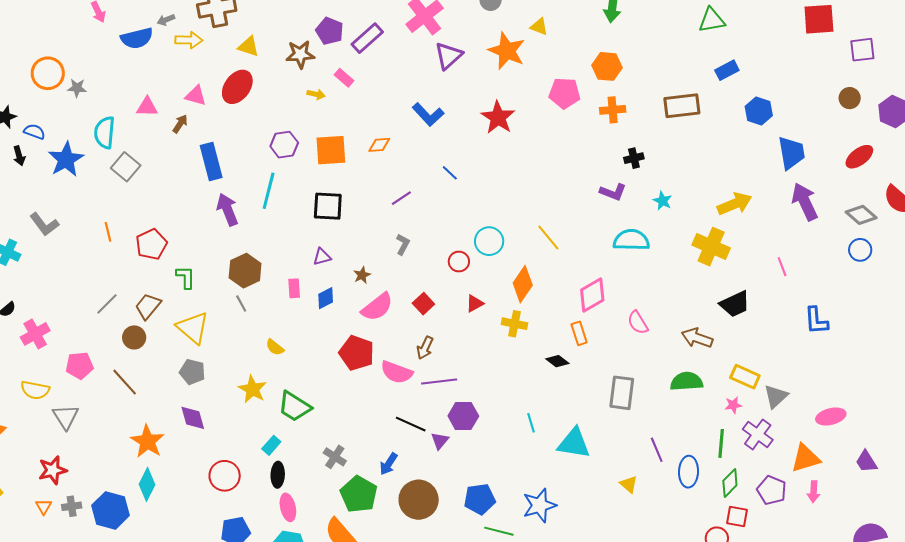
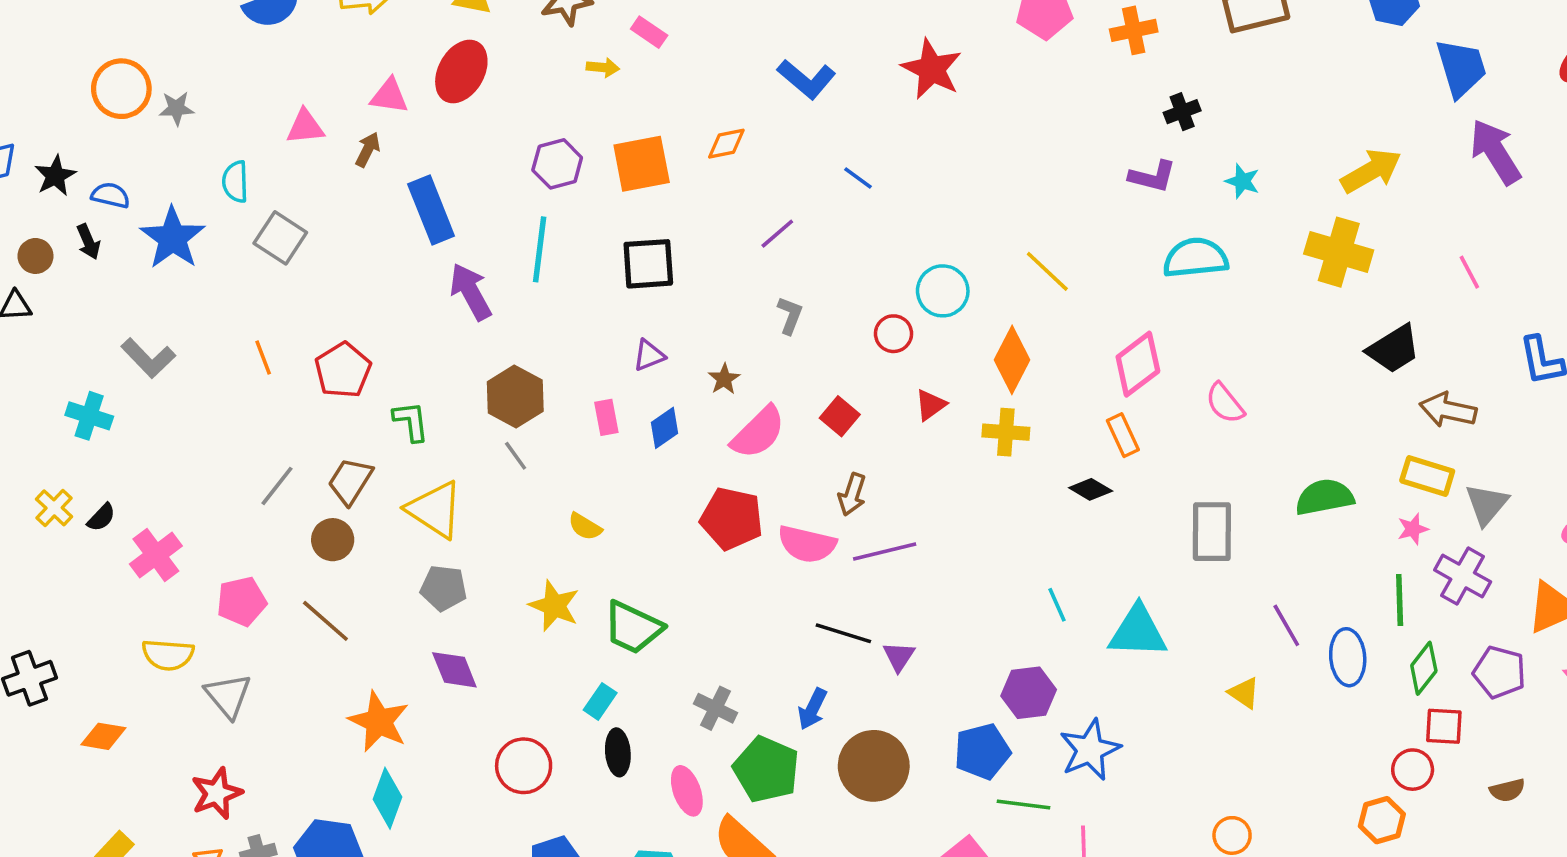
cyan semicircle: (105, 133) -> (235, 182), size x0.7
brown arrow: (697, 338) -> (1448, 410), moved
purple hexagon: (463, 416) -> (1029, 693), moved
pink ellipse: (288, 507) -> (687, 791), moved

